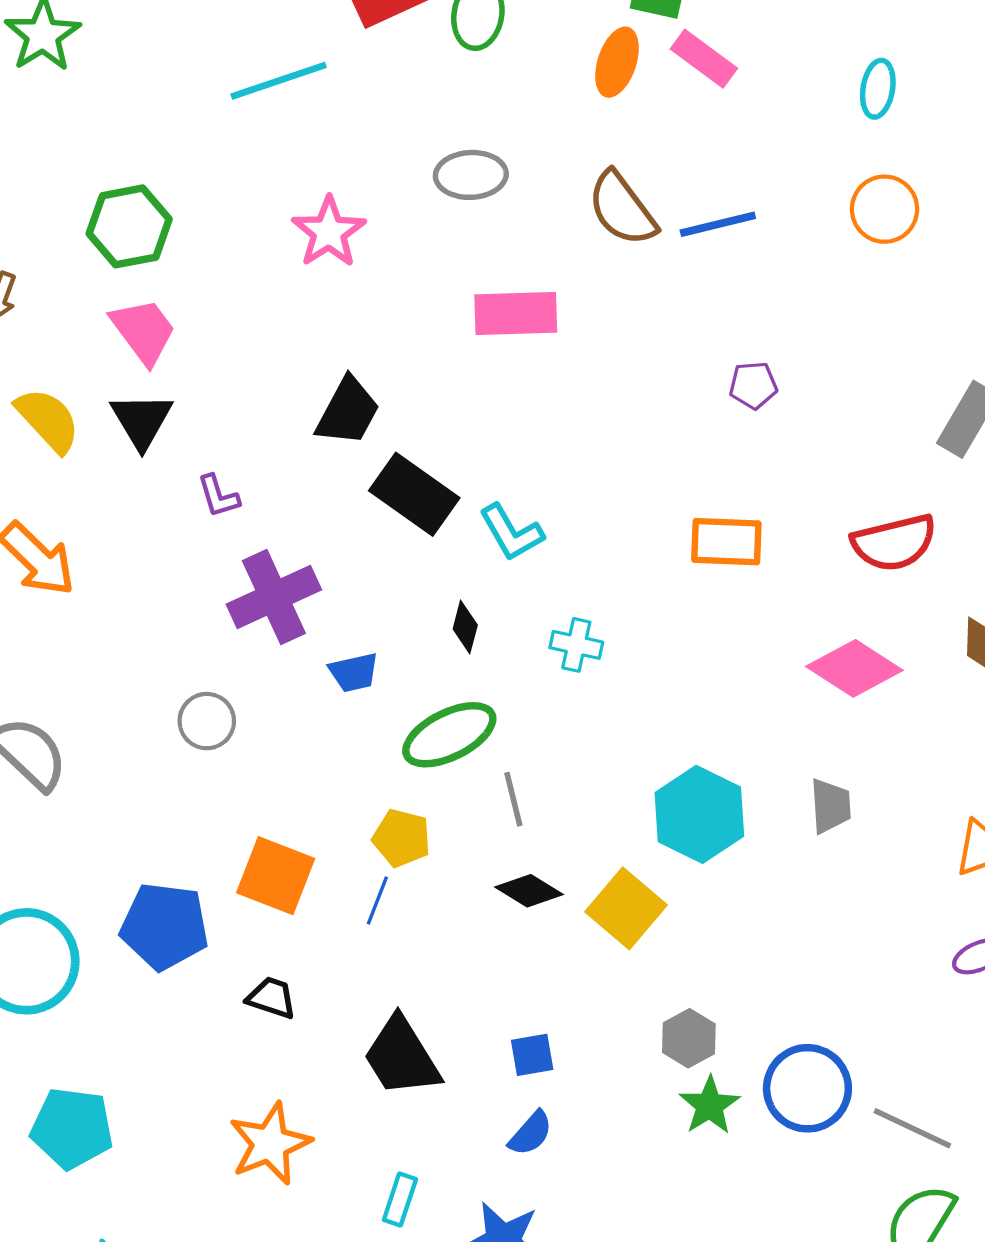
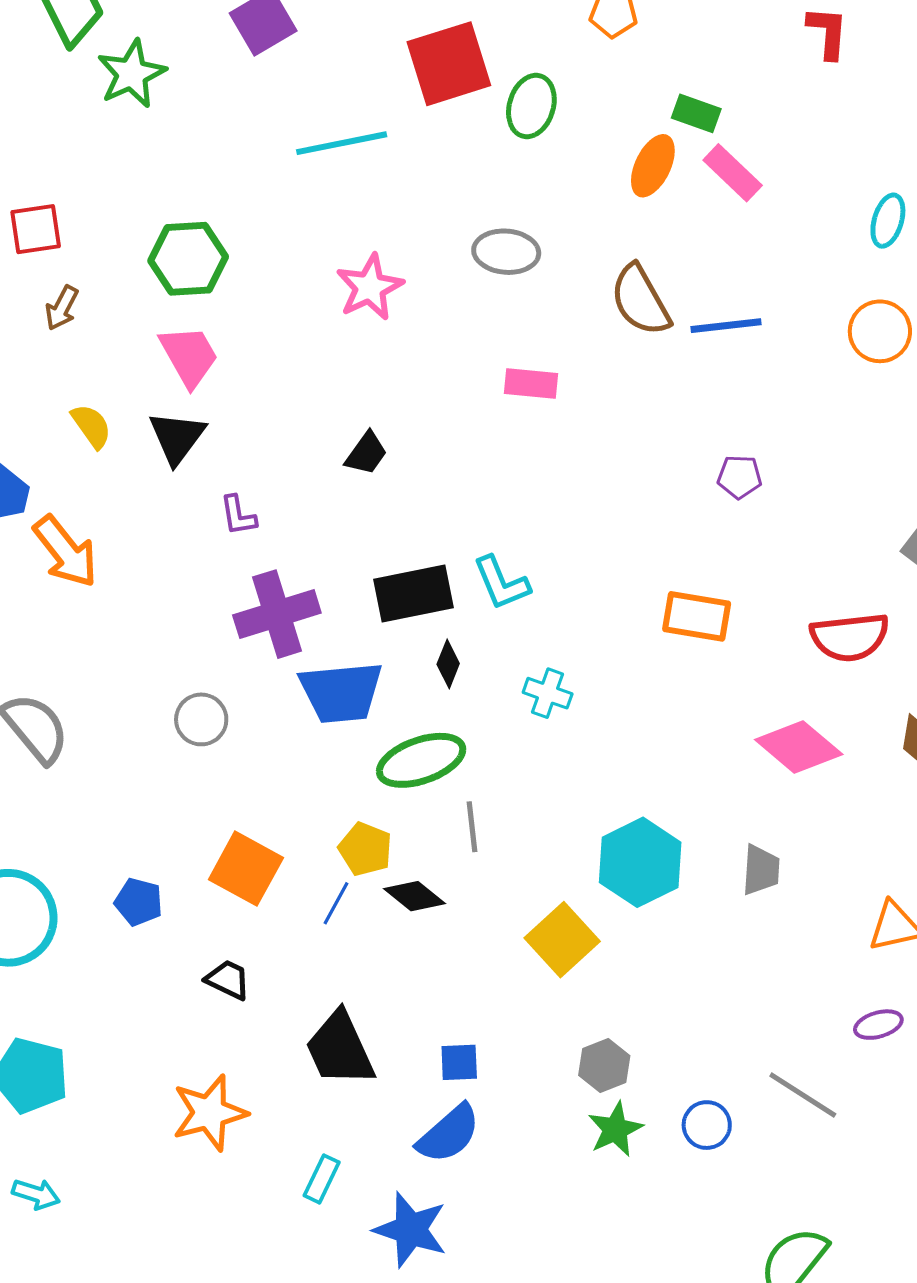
pink rectangle: (516, 314) -> (531, 384), size x0.7
black trapezoid: (348, 411) -> (366, 453), size x0.7
yellow semicircle: (48, 420) -> (91, 426), size x0.7
black rectangle: (414, 494) -> (414, 594), moved, turned -54
blue trapezoid: (354, 672) -> (341, 692), size x1.8
black diamond: (529, 891) -> (415, 896), moved
blue pentagon: (165, 926) -> (139, 902), size x0.6
blue circle: (807, 1088) -> (707, 1125), size x0.6
gray line: (912, 1128) -> (803, 1095), moved
blue semicircle: (531, 1133) -> (449, 1134), size x1.5

